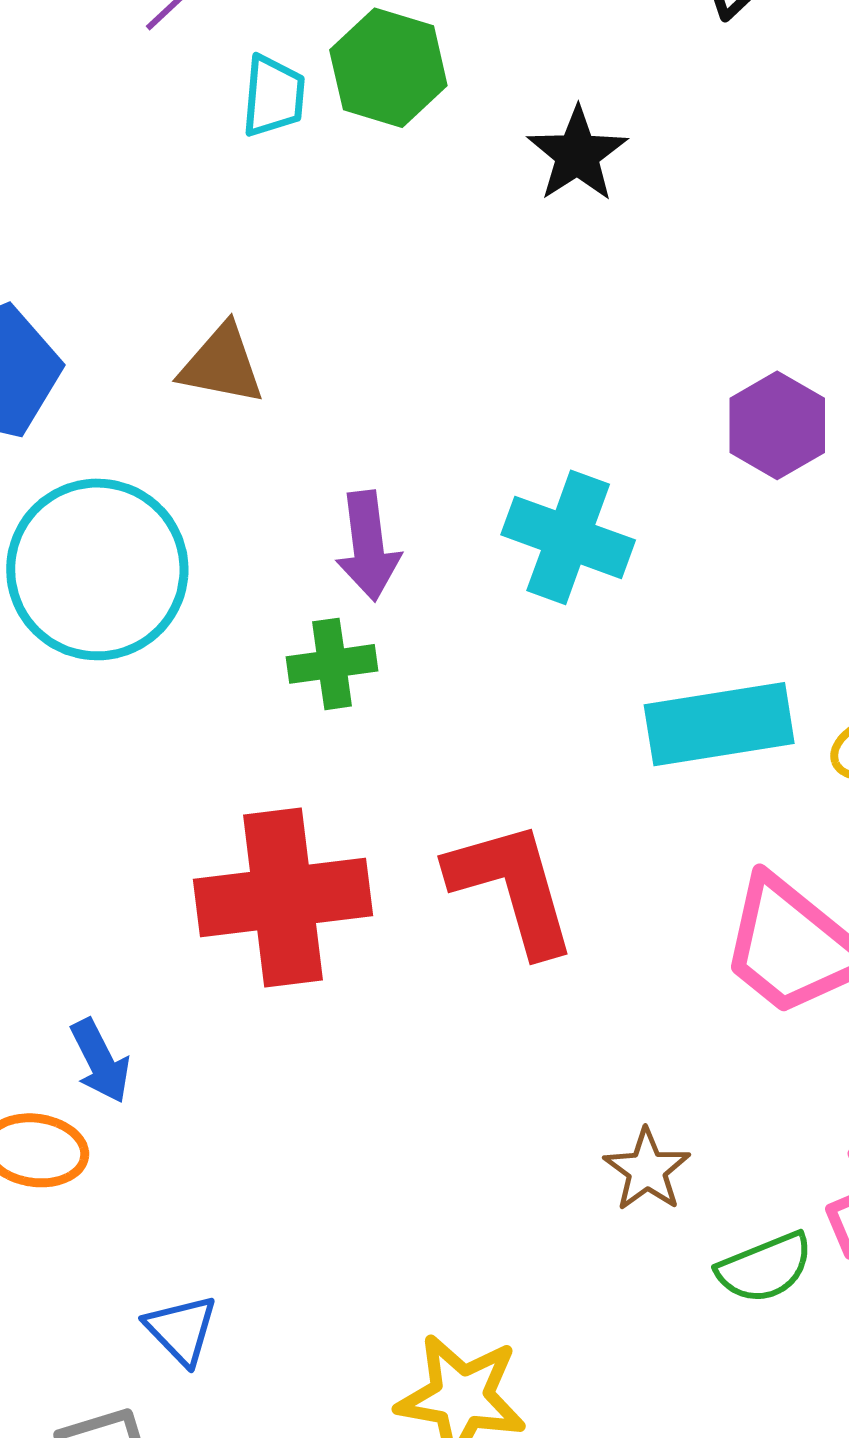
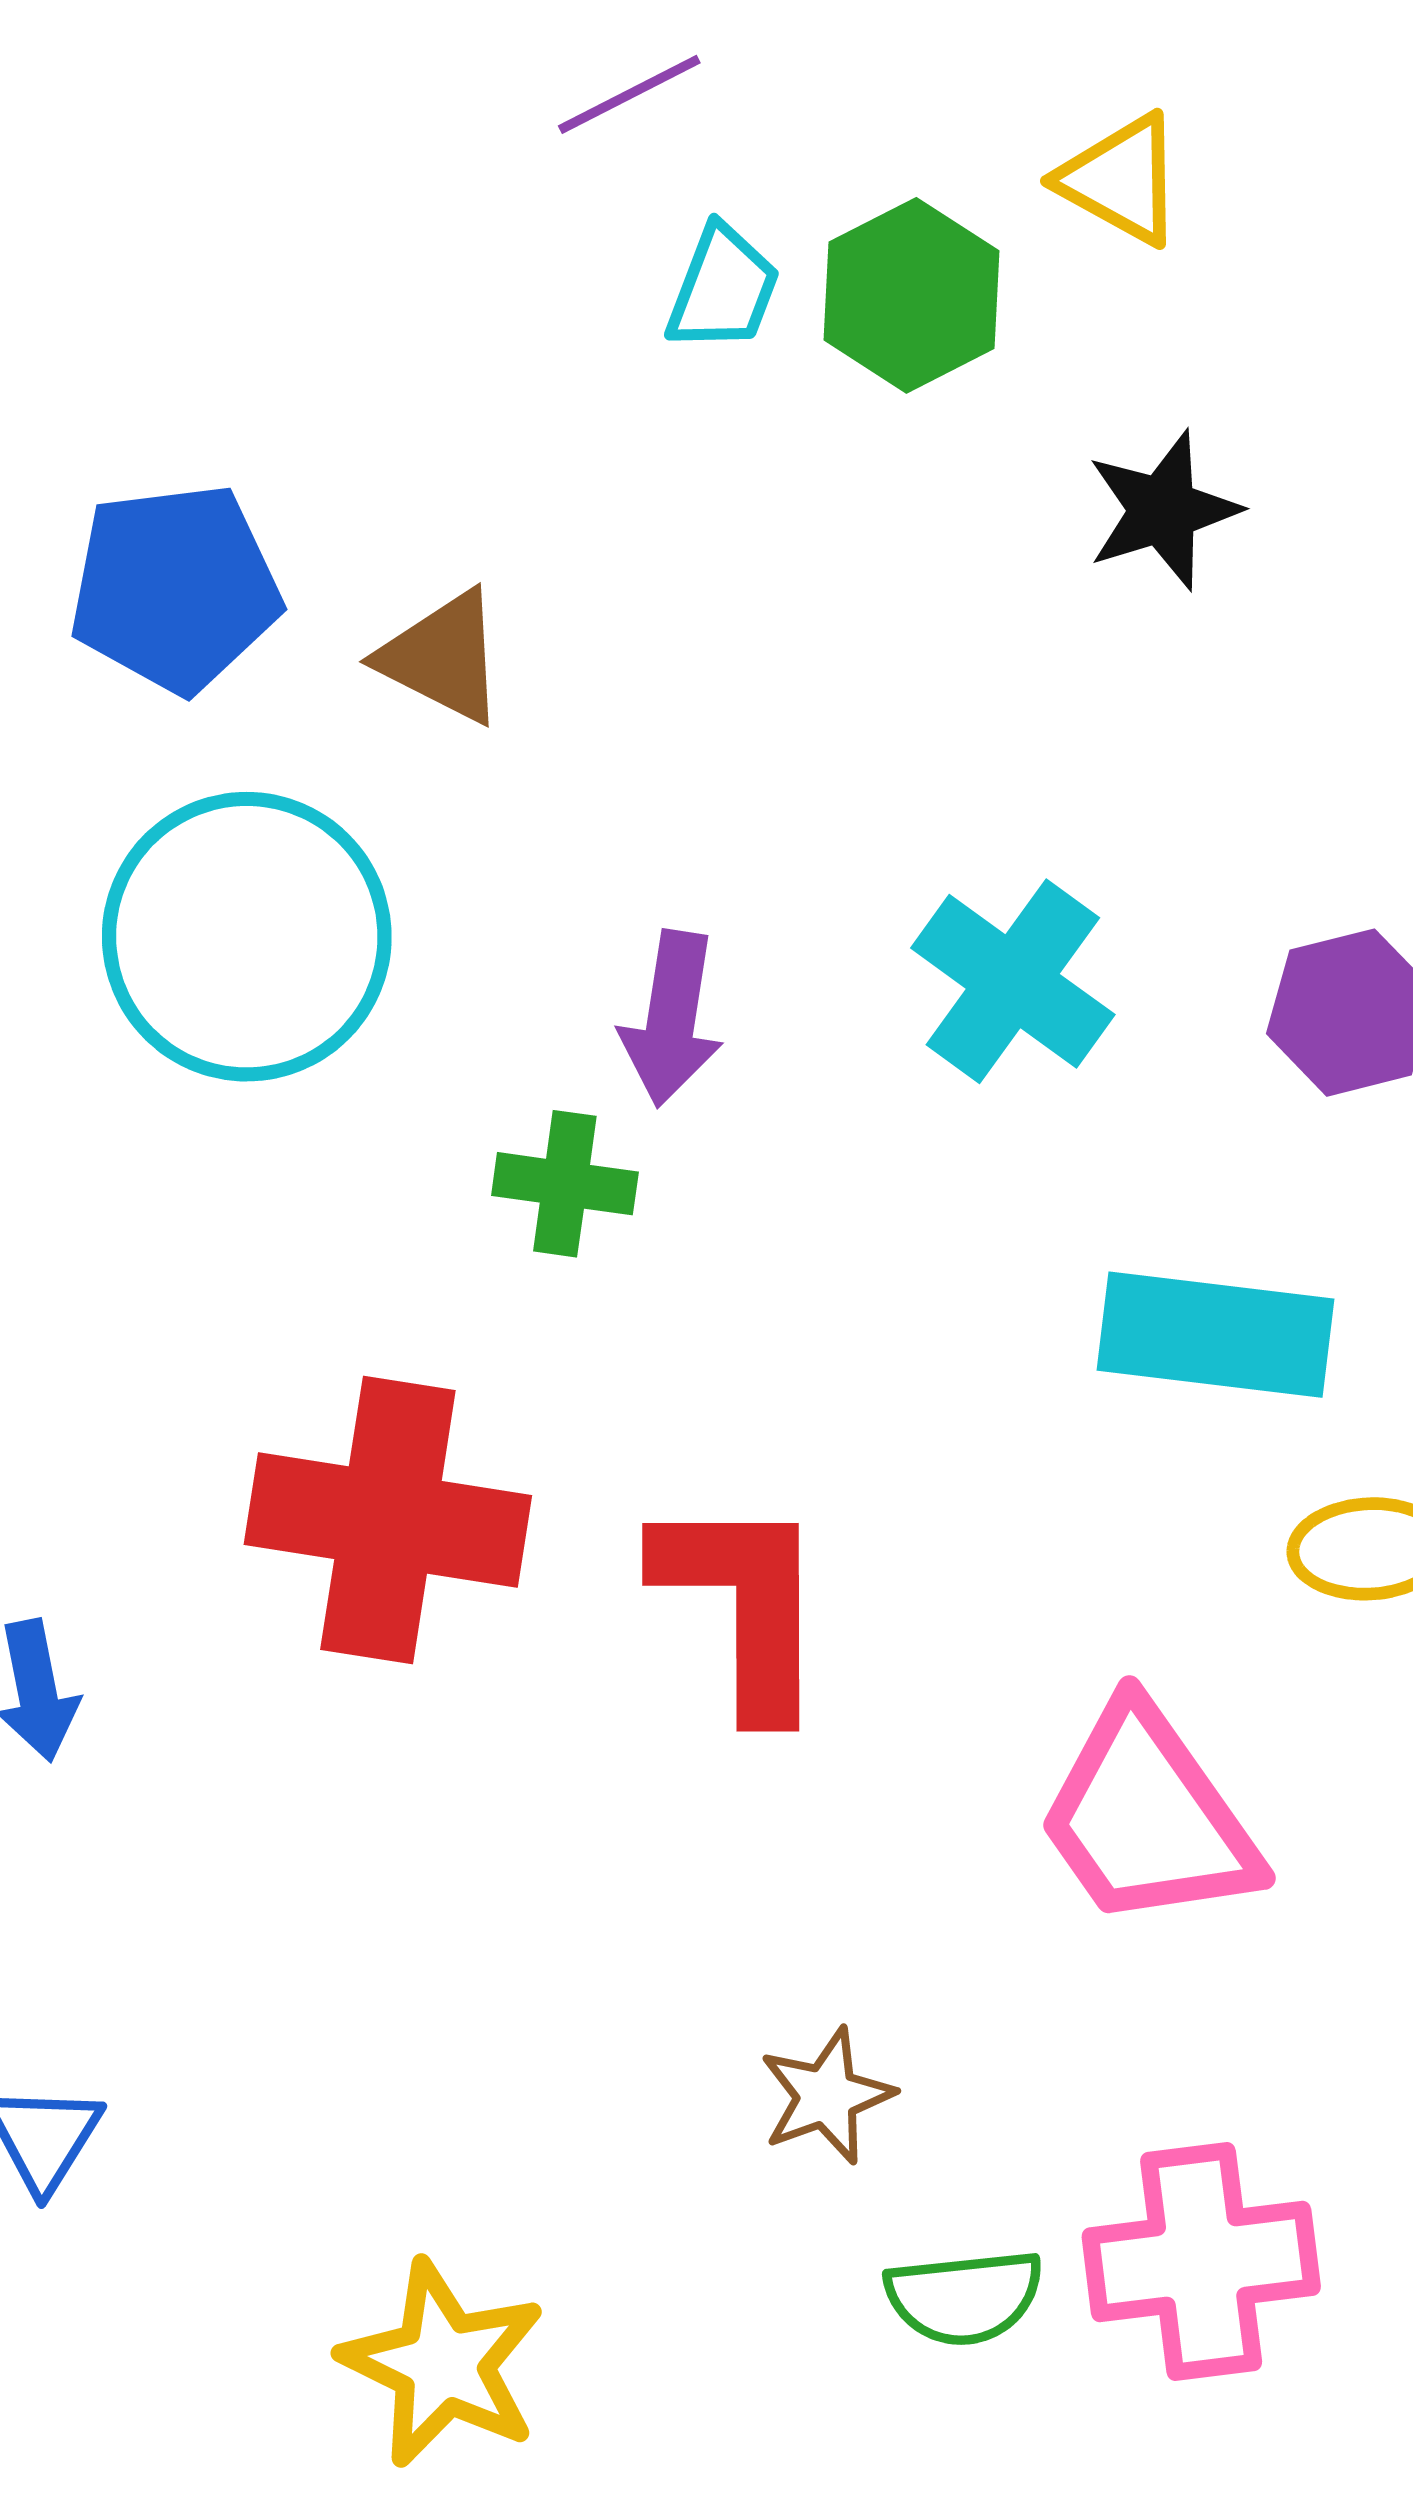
brown triangle: (222, 364) -> (443, 657), moved
cyan cross: (568, 537) -> (1013, 981), moved
cyan rectangle: (719, 724) -> (1215, 1335), moved

